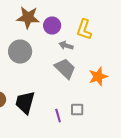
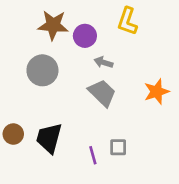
yellow L-shape: (84, 30) -> (127, 21), moved
orange star: (98, 77) -> (157, 92), moved

